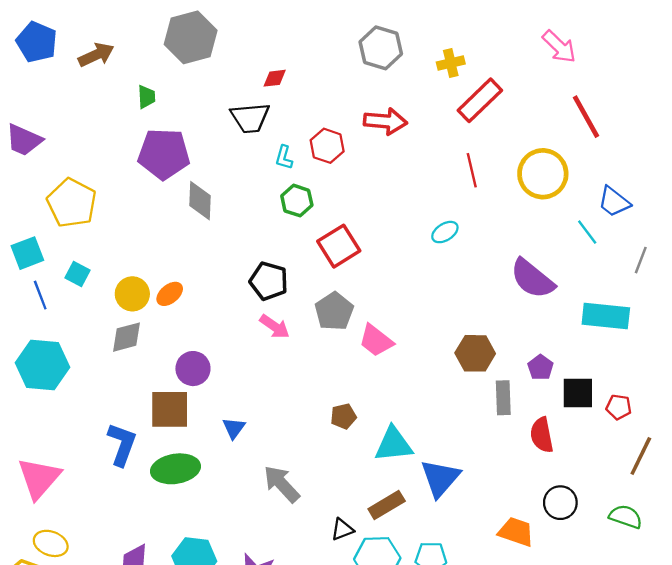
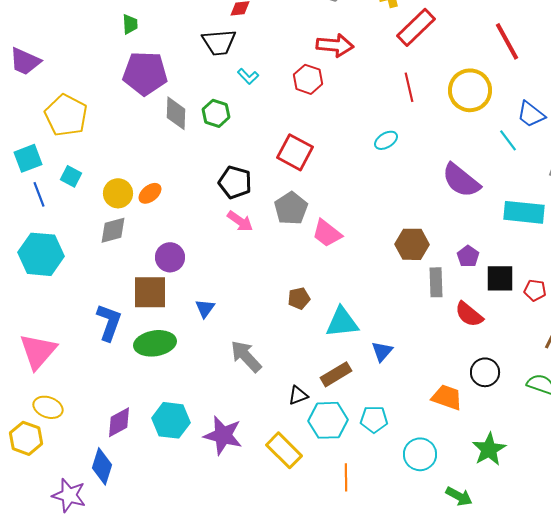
red hexagon: (327, 146) -> (308, 79), moved
cyan L-shape: (284, 157) -> (248, 76), turned -60
green hexagon: (297, 201) -> (216, 113), moved
red square: (339, 246) -> (295, 152), turned -30
red semicircle: (542, 435) -> (469, 314), turned -40
blue triangle: (440, 478) -> (382, 351), size x0.6

